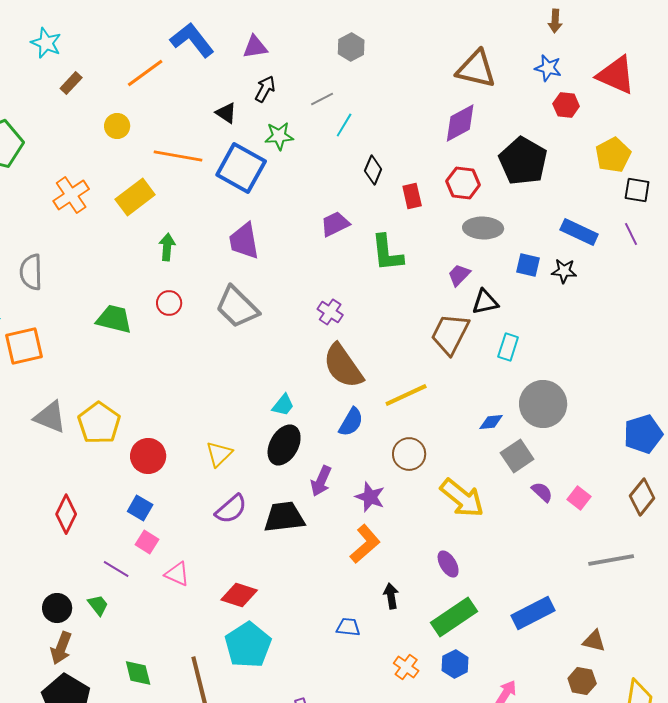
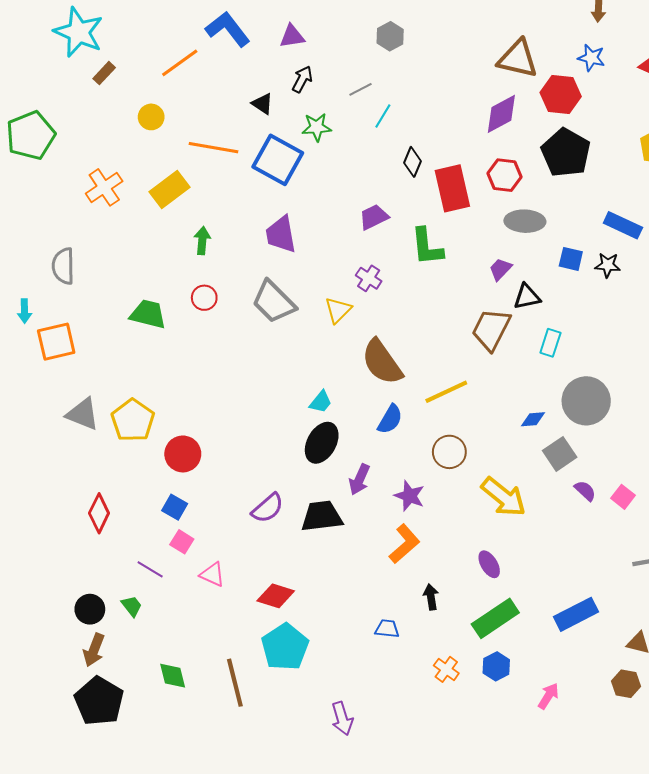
cyan star: (46, 43) -> (79, 32), size x1.6
red hexagon: (566, 105) -> (561, 95), moved, size x1.5
red rectangle: (412, 196) -> (452, 188), size x1.8
purple cross: (330, 312) -> (369, 278), moved
yellow triangle: (219, 454) -> (338, 310), moved

